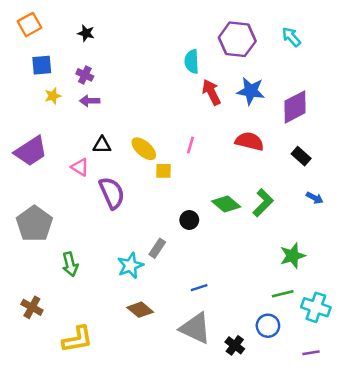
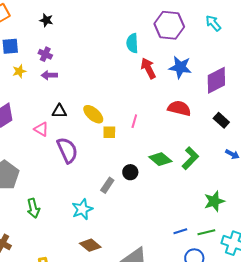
pink line: (191, 145) -> (134, 121), moved
gray rectangle: (157, 248) -> (107, 185), moved
blue line: (199, 288) -> (180, 231), moved

